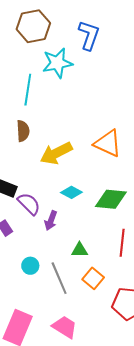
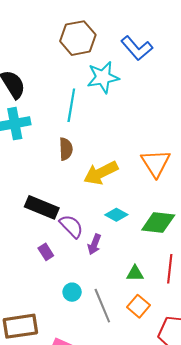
blue L-shape: (89, 35) -> (137, 48), turned 120
orange triangle: (108, 143) -> (156, 163), turned 32
green triangle: (80, 250) -> (135, 273), moved

